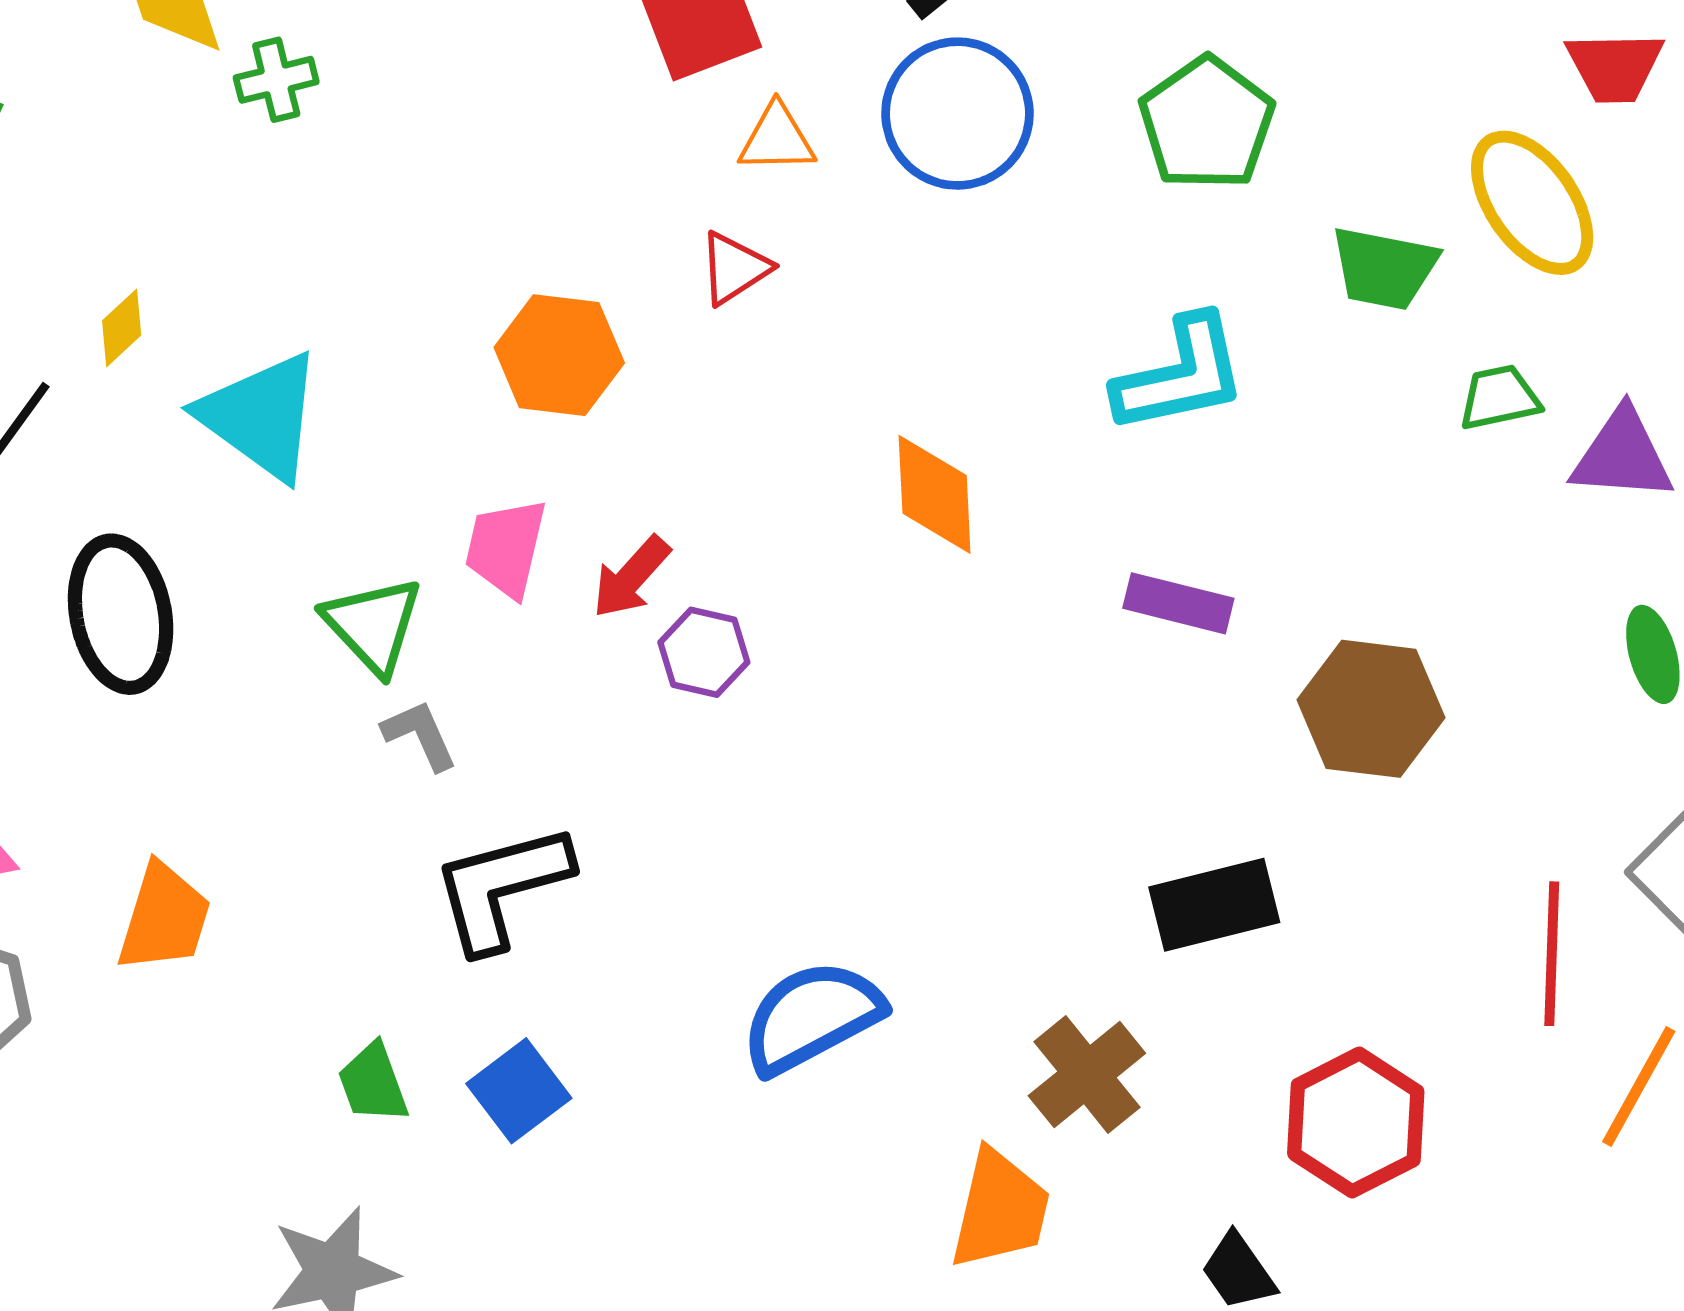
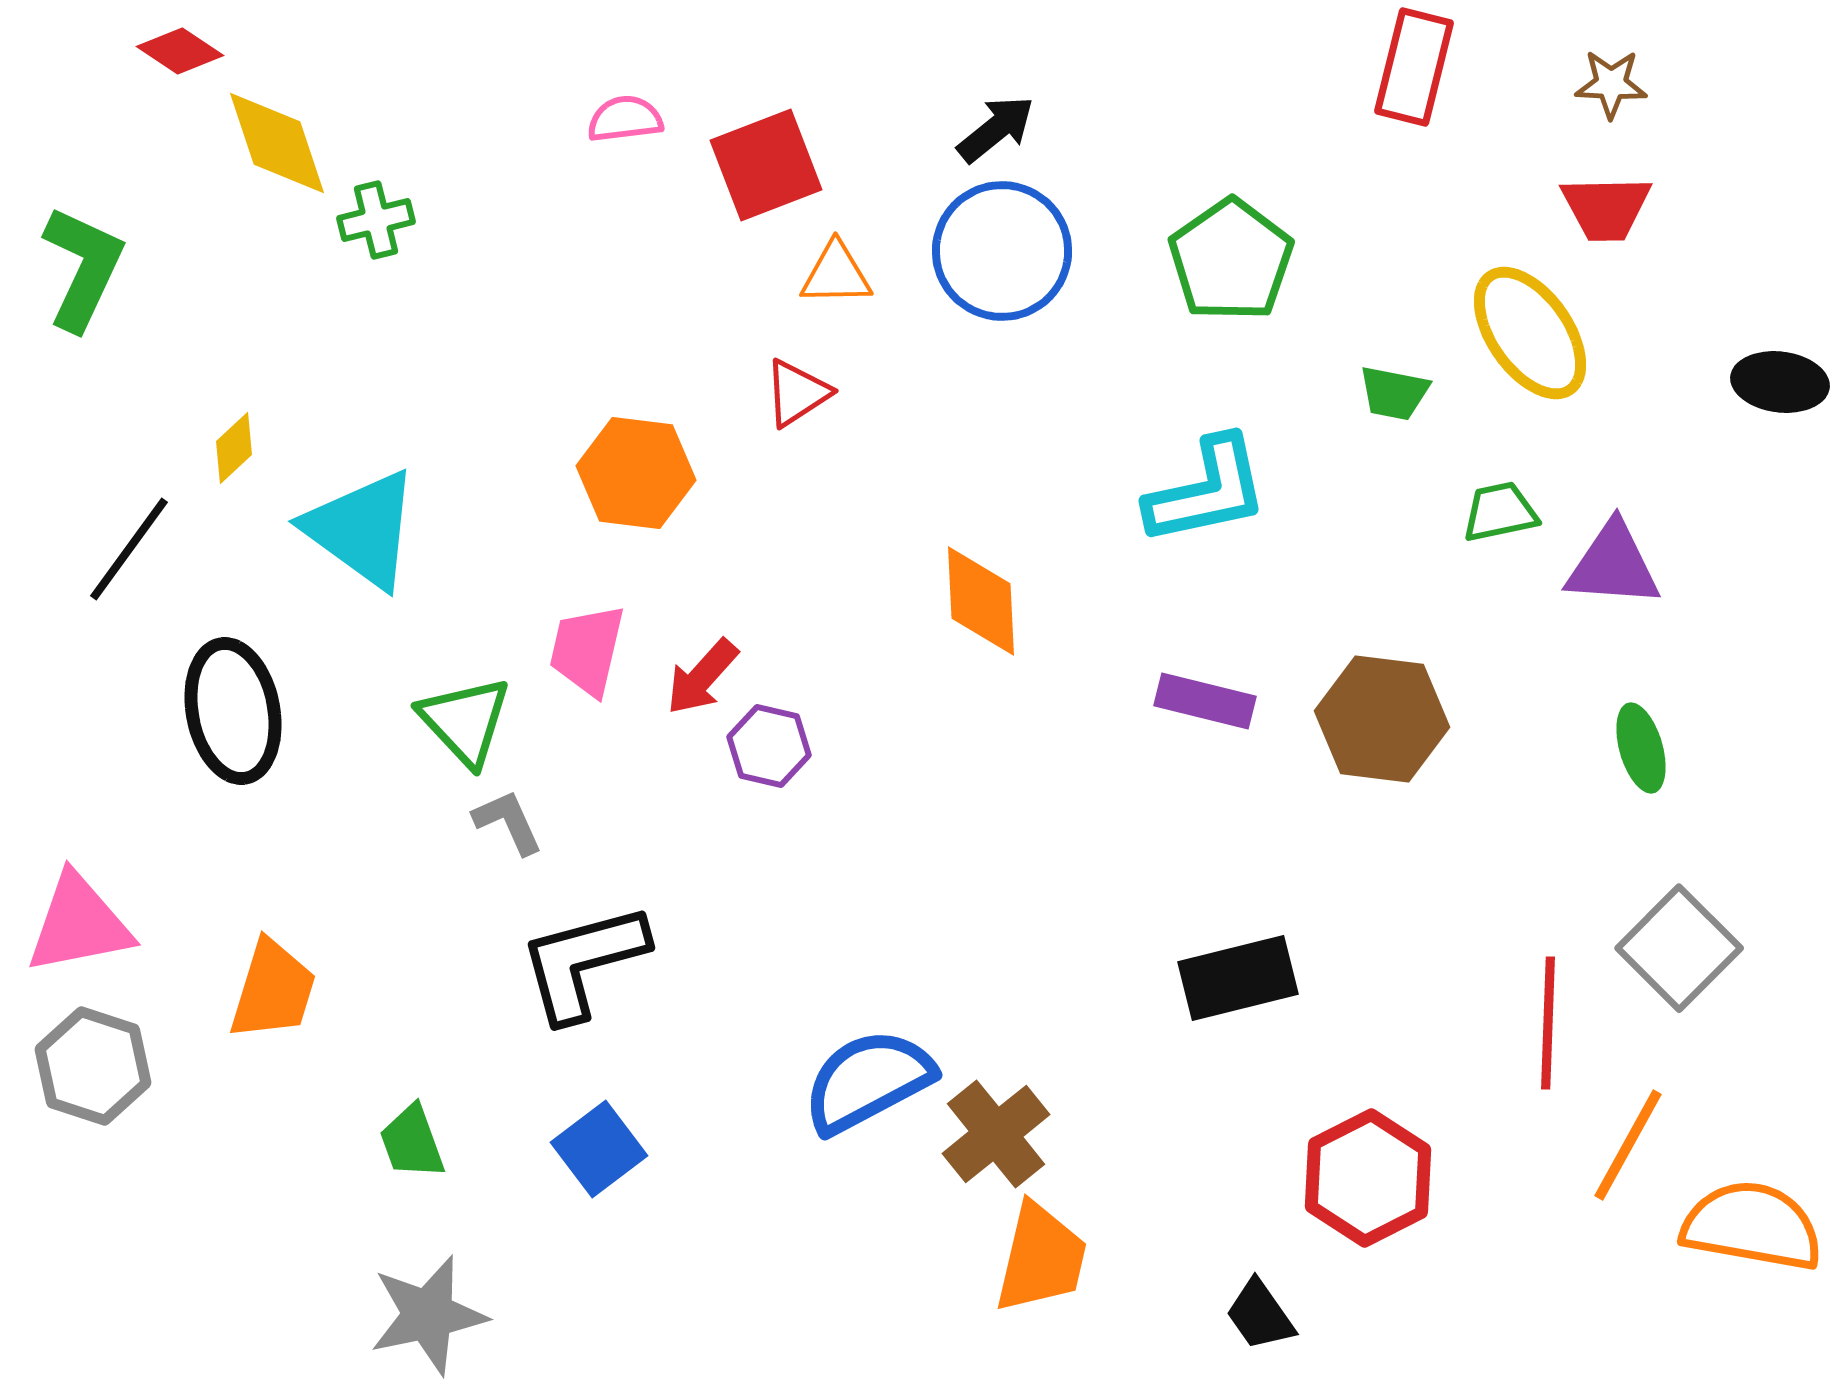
green trapezoid: (1384, 268) -> (1394, 393), size x0.7
brown hexagon: (1371, 709) -> (1382, 719), moved
brown cross: (1087, 1075) -> (996, 1134), moved
green trapezoid: (373, 1083) -> (412, 1142), moved

